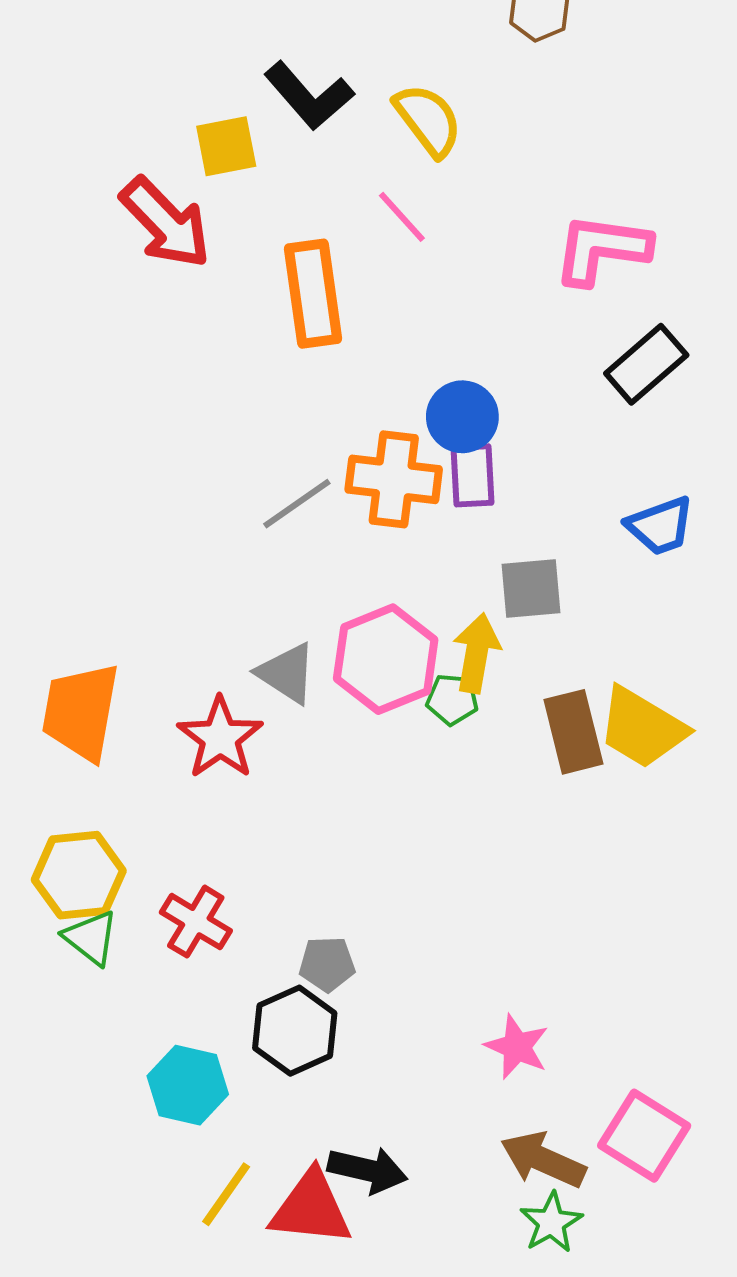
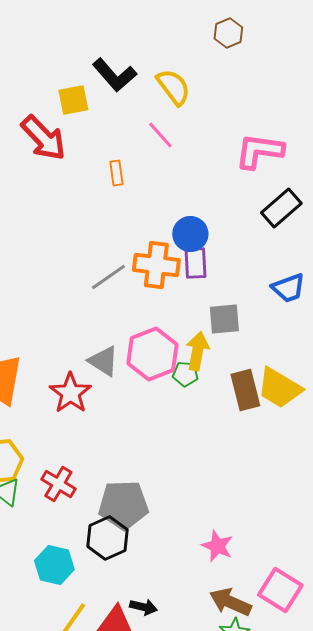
orange rectangle: (313, 294) -> (116, 173), size x0.5
gray pentagon: (327, 964) -> (123, 505), size x1.8
black arrow: (367, 1170) -> (143, 607), size x0.7

